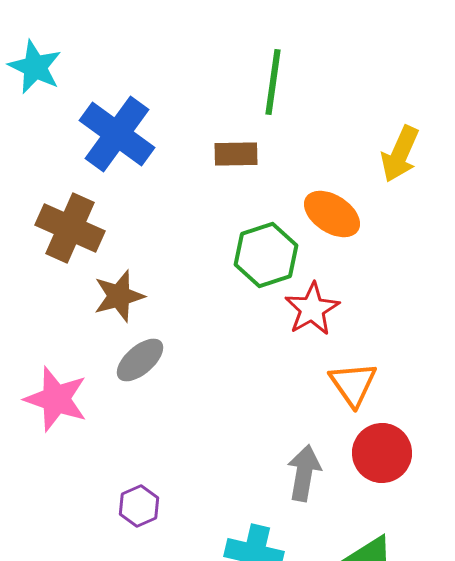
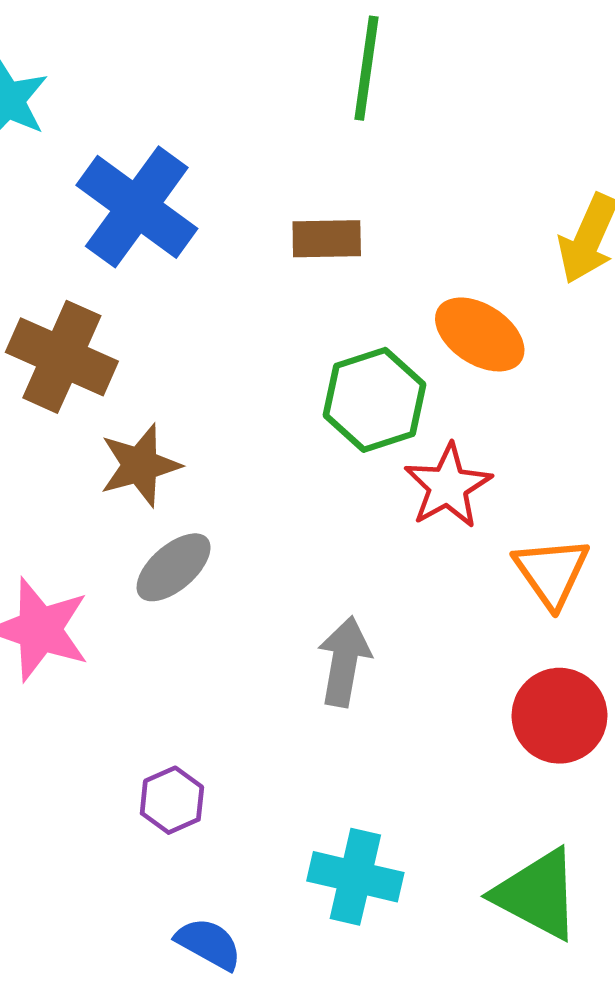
green line: (273, 82) -> (367, 68), moved
orange triangle: (353, 384) -> (552, 572), moved
gray arrow: (304, 473) -> (344, 661), moved

